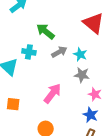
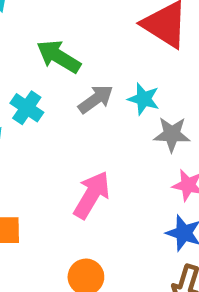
cyan cross: (29, 52) -> (27, 108), turned 32
gray star: (82, 75) -> (172, 134), moved

